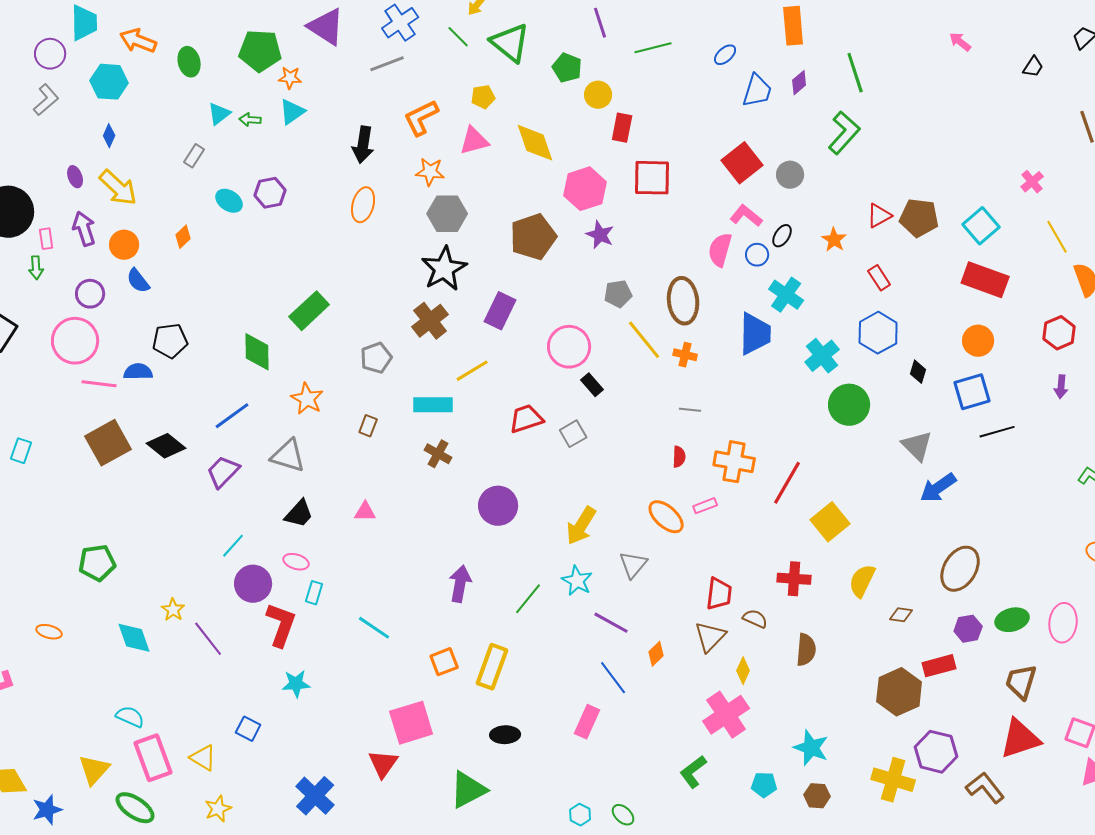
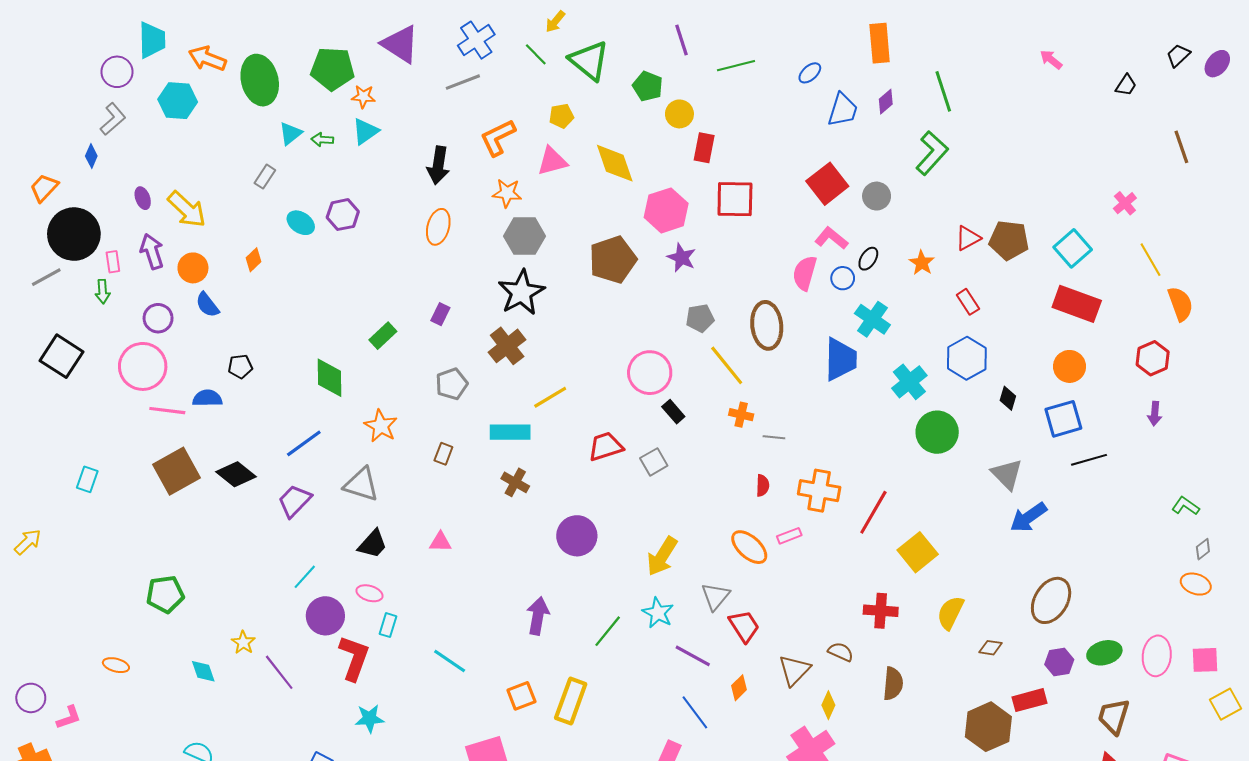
green ellipse: (189, 62) -> (260, 80), size x1.6
blue diamond: (109, 136) -> (91, 156), moved
green rectangle: (309, 311) -> (383, 336), size x0.7
purple rectangle: (500, 311) -> (440, 314), moved, size x0.6
black pentagon: (170, 341) -> (240, 366), size x0.7
orange cross: (685, 355) -> (741, 415), moved
red trapezoid: (719, 594) -> (744, 626), moved, turned -40
cyan diamond: (134, 638) -> (203, 671), size x0.7

